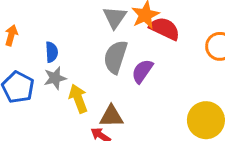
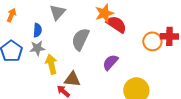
gray triangle: (115, 17) -> (57, 12), moved
purple semicircle: (142, 71) -> (110, 62), moved

